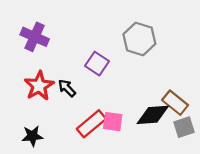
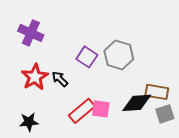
gray hexagon: (139, 39) -> (119, 55), moved
brown rectangle: (175, 103) -> (157, 92), turned -30

